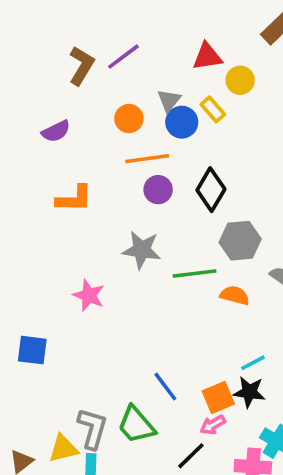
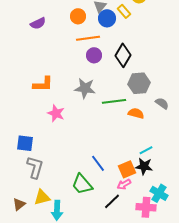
orange L-shape: (74, 199) -> (43, 84), moved
gray L-shape: (92, 428) -> (35, 167), moved

